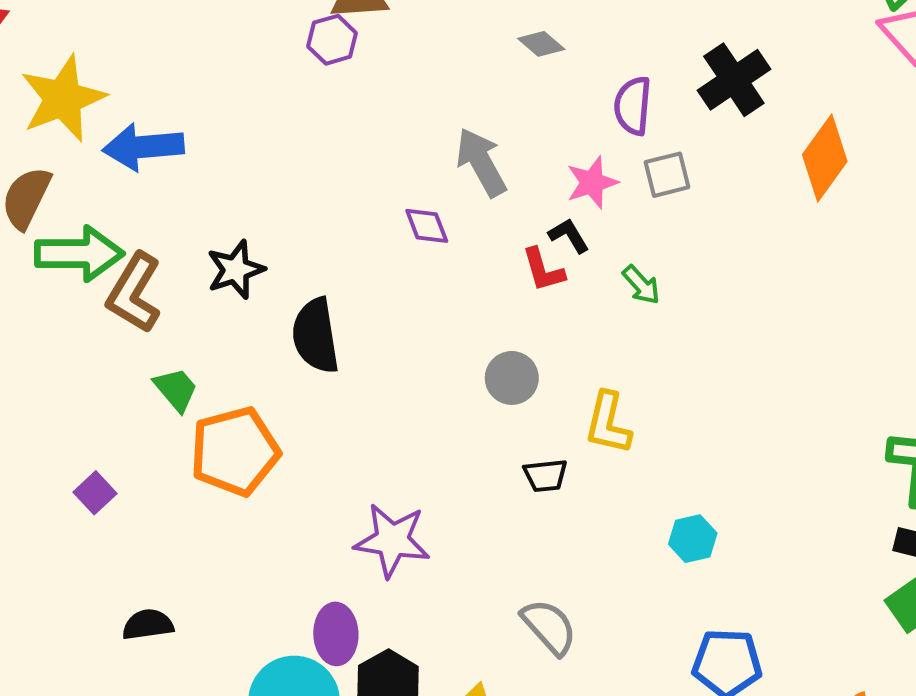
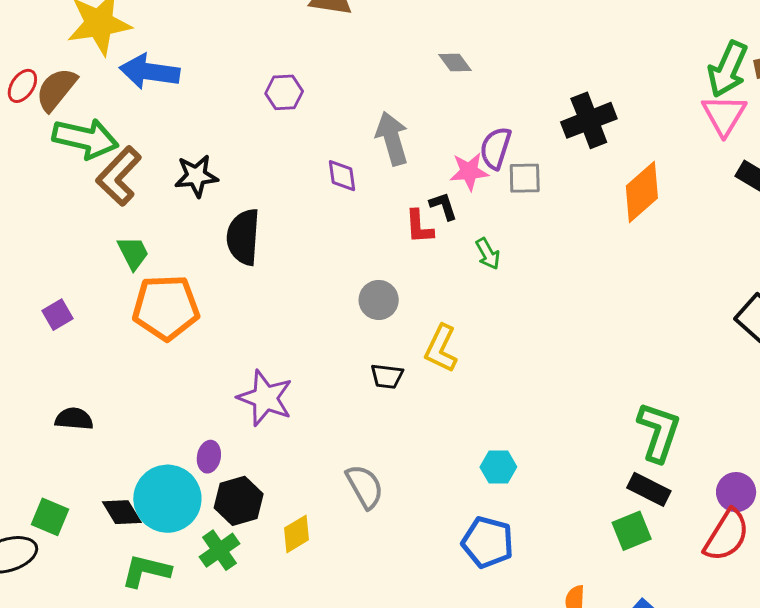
purple hexagon: (332, 40) -> (284, 92), moved
purple semicircle: (633, 106) -> (496, 148), moved
cyan hexagon: (693, 539) -> (498, 467), moved
purple ellipse: (336, 634) -> (209, 457), size x0.7

